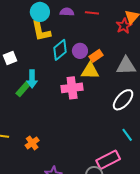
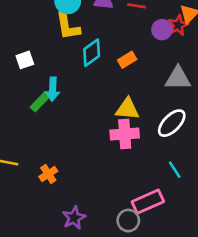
purple circle: (80, 51) -> (162, 30), moved
orange rectangle: (96, 56) -> (127, 60), moved
yellow triangle: (90, 71) -> (127, 109), moved
pink cross: (72, 88) -> (125, 134), moved

